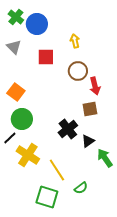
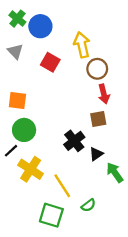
yellow arrow: (75, 41) -> (82, 45), size x1.6
red square: (46, 57) -> (50, 62), turned 30
brown circle: (78, 71) -> (97, 69), moved
orange square: (16, 92) -> (17, 100), turned -30

